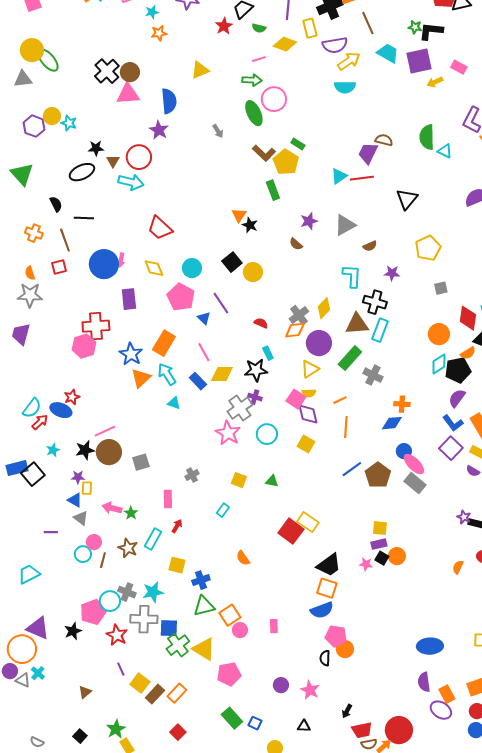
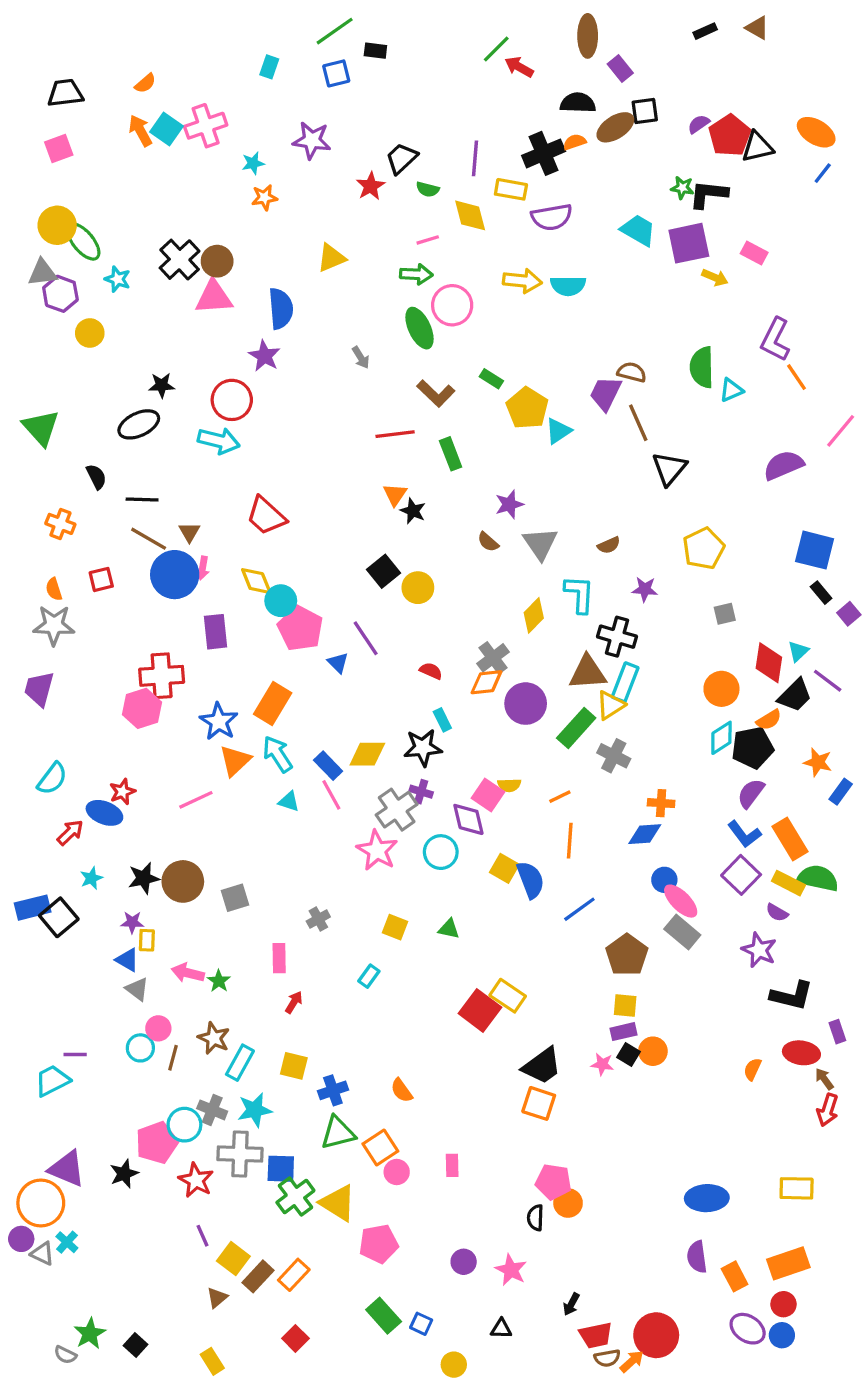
brown line: (368, 23) -> (638, 423), moved
yellow rectangle: (310, 28) -> (511, 189), turned -66
yellow diamond: (285, 44) -> (470, 215), turned 55
yellow arrow: (349, 61) -> (522, 281), moved, turned 40
yellow arrow: (435, 82) -> (715, 277), turned -133
cyan star: (69, 123) -> (118, 279), moved
purple hexagon: (34, 126) -> (60, 294), moved
cyan triangle: (445, 151) -> (731, 390), turned -49
brown triangle: (113, 161) -> (189, 532), moved
yellow pentagon: (286, 162) -> (527, 408), moved
red line: (362, 178) -> (395, 434), moved
gray triangle: (345, 225) -> (540, 544), moved, turned -35
brown line: (65, 240) -> (149, 539), moved, turned -40
cyan circle: (192, 268) -> (281, 601), moved
yellow diamond: (324, 308) -> (534, 615), moved
pink line: (204, 352) -> (331, 795), moved
yellow triangle: (310, 369) -> (610, 705), moved
cyan semicircle: (32, 408) -> (52, 779), moved
purple diamond: (308, 414) -> (468, 819), moved
pink line: (105, 431) -> (196, 800), moved
brown pentagon: (378, 475) -> (627, 955), moved
purple star: (464, 517) -> (759, 950), moved, size x1.5
purple line: (51, 532) -> (75, 1054), moved
cyan rectangle: (153, 539) -> (240, 1063), moved
orange semicircle: (243, 558) -> (402, 1090), moved
blue semicircle: (322, 610) -> (531, 880), moved, turned -90
brown triangle: (85, 692) -> (217, 1298), moved
purple ellipse: (441, 710) -> (748, 1329), moved
green star: (116, 729) -> (90, 1334), moved

